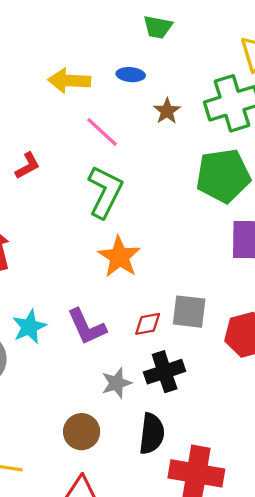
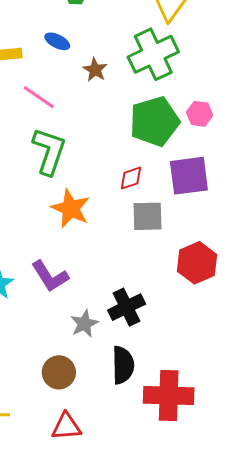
blue ellipse: (131, 75) -> (57, 41), turned 30
gray square: (189, 312) -> (148, 216), moved
red diamond: (148, 324) -> (131, 178), moved

